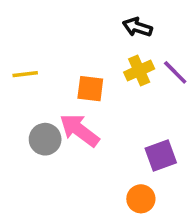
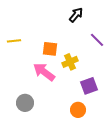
black arrow: (137, 27) -> (76, 15), turned 112
yellow cross: (139, 70) -> (70, 62), moved
gray circle: (45, 139) -> (25, 103), moved

